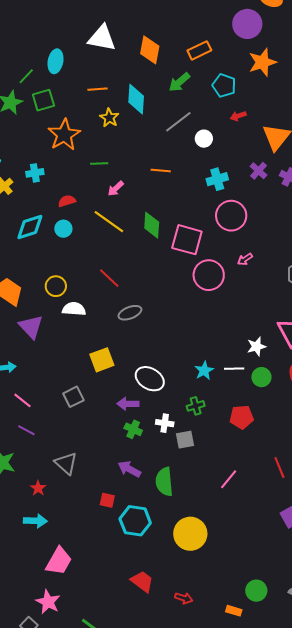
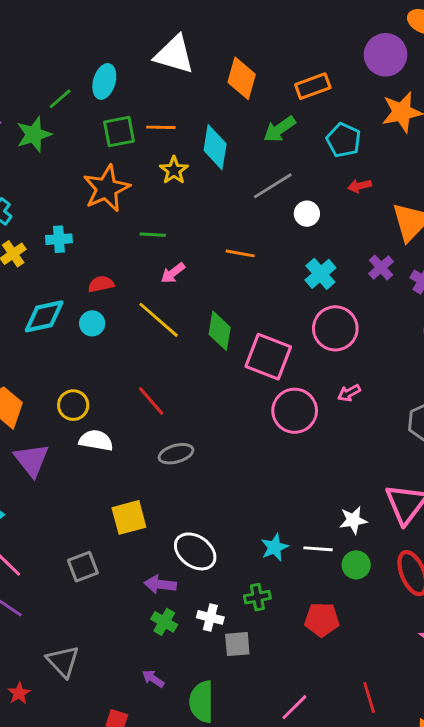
green square: (43, 100) -> (119, 132), moved
cyan cross: (217, 179) -> (320, 274), turned -30
purple arrow: (129, 469) -> (153, 679), size x0.7

